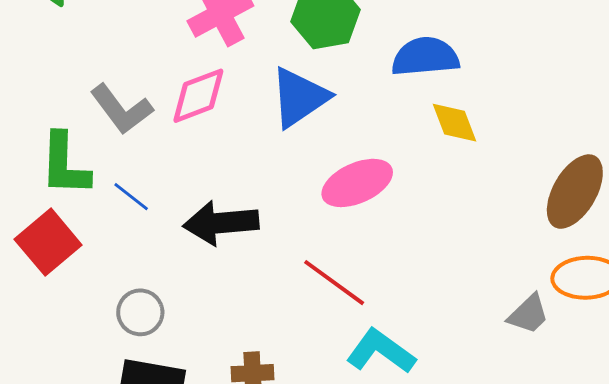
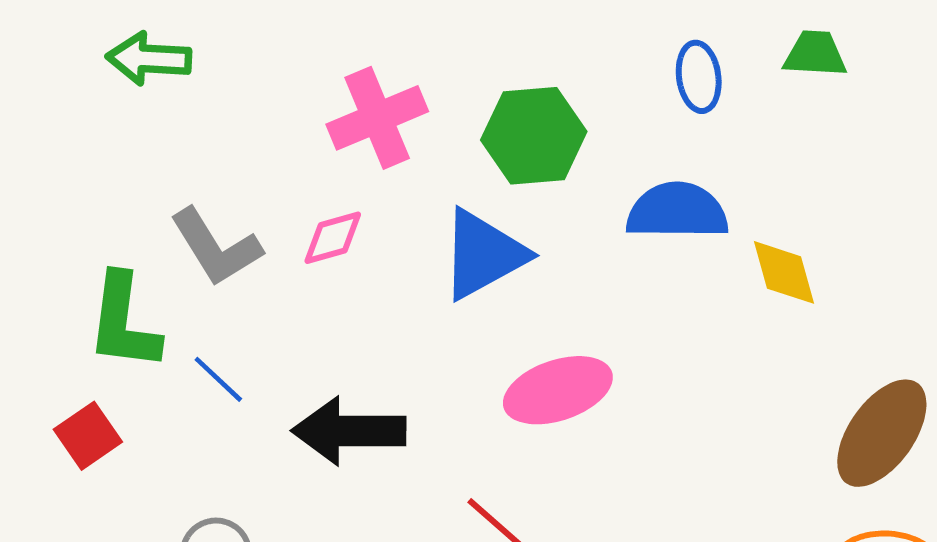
pink diamond: (198, 96) -> (333, 238), size x0.7
yellow diamond: (455, 123) -> (784, 272), moved
red square: (48, 242) -> (88, 436), size x0.7

